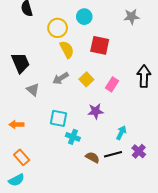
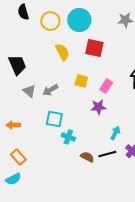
cyan circle: (84, 17) -> (79, 20), size x1.5
yellow circle: (58, 28) -> (50, 21), moved
gray arrow: (61, 78) -> (50, 90), moved
yellow square: (86, 79) -> (81, 81), turned -32
purple star: (96, 111) -> (98, 107), moved

